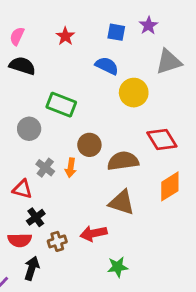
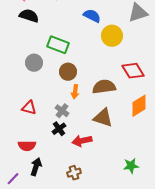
brown circle: (89, 145) -> (68, 72), moved
gray cross: (45, 168) -> (62, 111), moved
orange arrow: (71, 168) -> (75, 92), moved
black cross: (36, 217) -> (59, 129), moved
brown cross: (57, 241) -> (74, 173), moved
green star: (118, 267) -> (131, 166), moved

